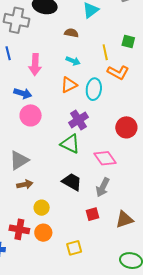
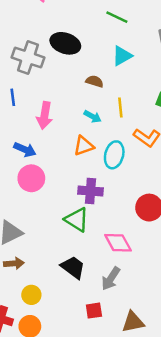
yellow line: (105, 52) -> (120, 107), moved
purple cross: (78, 120) -> (90, 191), turned 30

